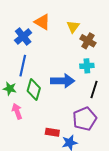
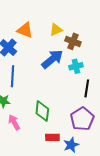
yellow triangle: (73, 27) -> (56, 30), turned 40
blue arrow: (63, 81) -> (52, 59), moved, turned -30
green diamond: (34, 90) -> (42, 111), moved

